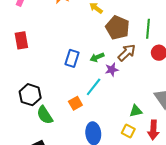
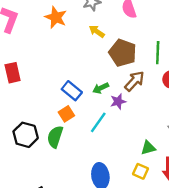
blue rectangle: (72, 58) -> (72, 91), turned -66
orange square: (75, 103) -> (66, 114), moved
green semicircle: (45, 115) -> (55, 137), moved, turned 54

